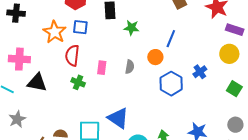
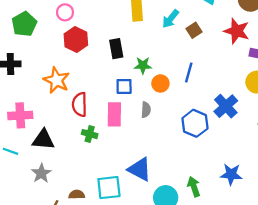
blue square: (80, 27) -> (124, 86), moved
orange circle: (155, 57) -> (160, 83), moved
pink rectangle: (102, 68) -> (114, 114), size x1.5
blue cross: (200, 72) -> (226, 106), size x1.5
gray star: (17, 119) -> (41, 173), moved

